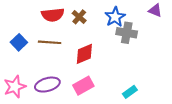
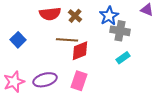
brown line: (50, 42) -> (67, 40), moved
pink rectangle: (83, 86) -> (79, 81), turned -42
cyan rectangle: (130, 92) -> (123, 58), moved

